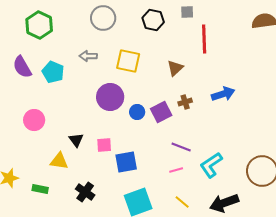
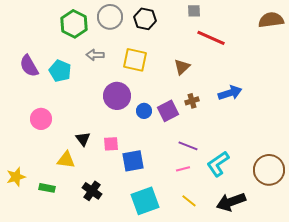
black hexagon: (153, 20) -> (145, 19), moved
green hexagon: (39, 25) -> (74, 24), moved
red line: (204, 39) -> (211, 38), turned -64

